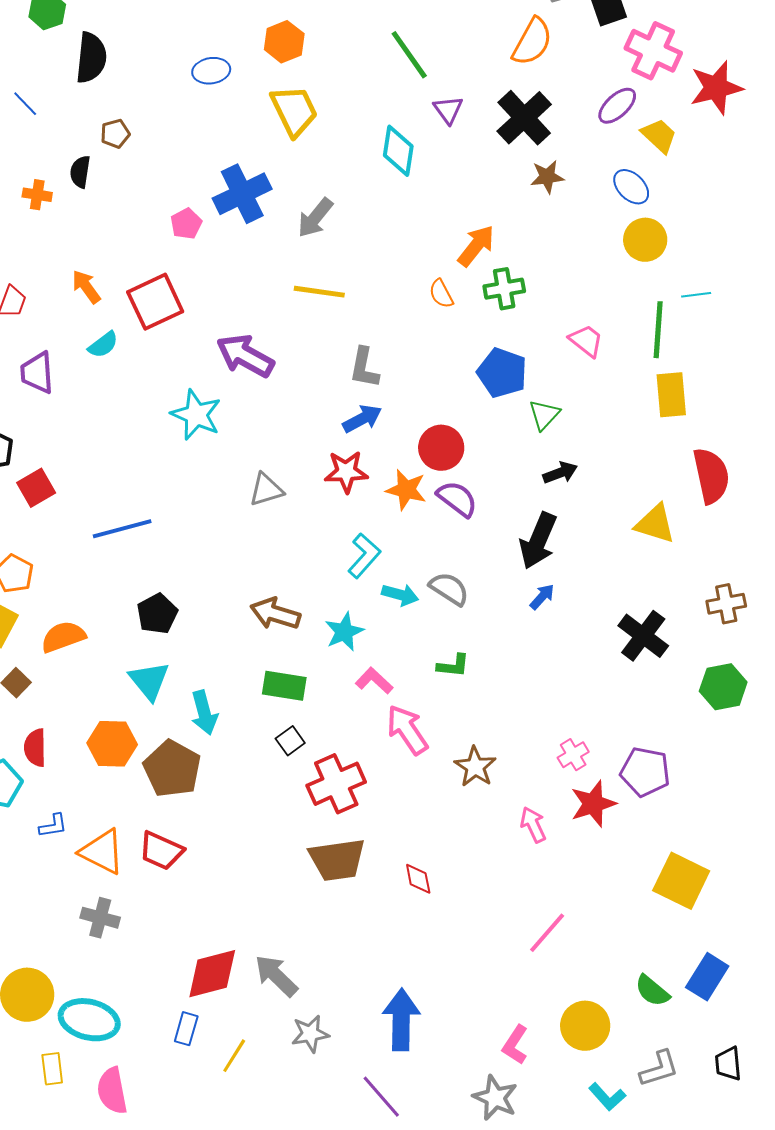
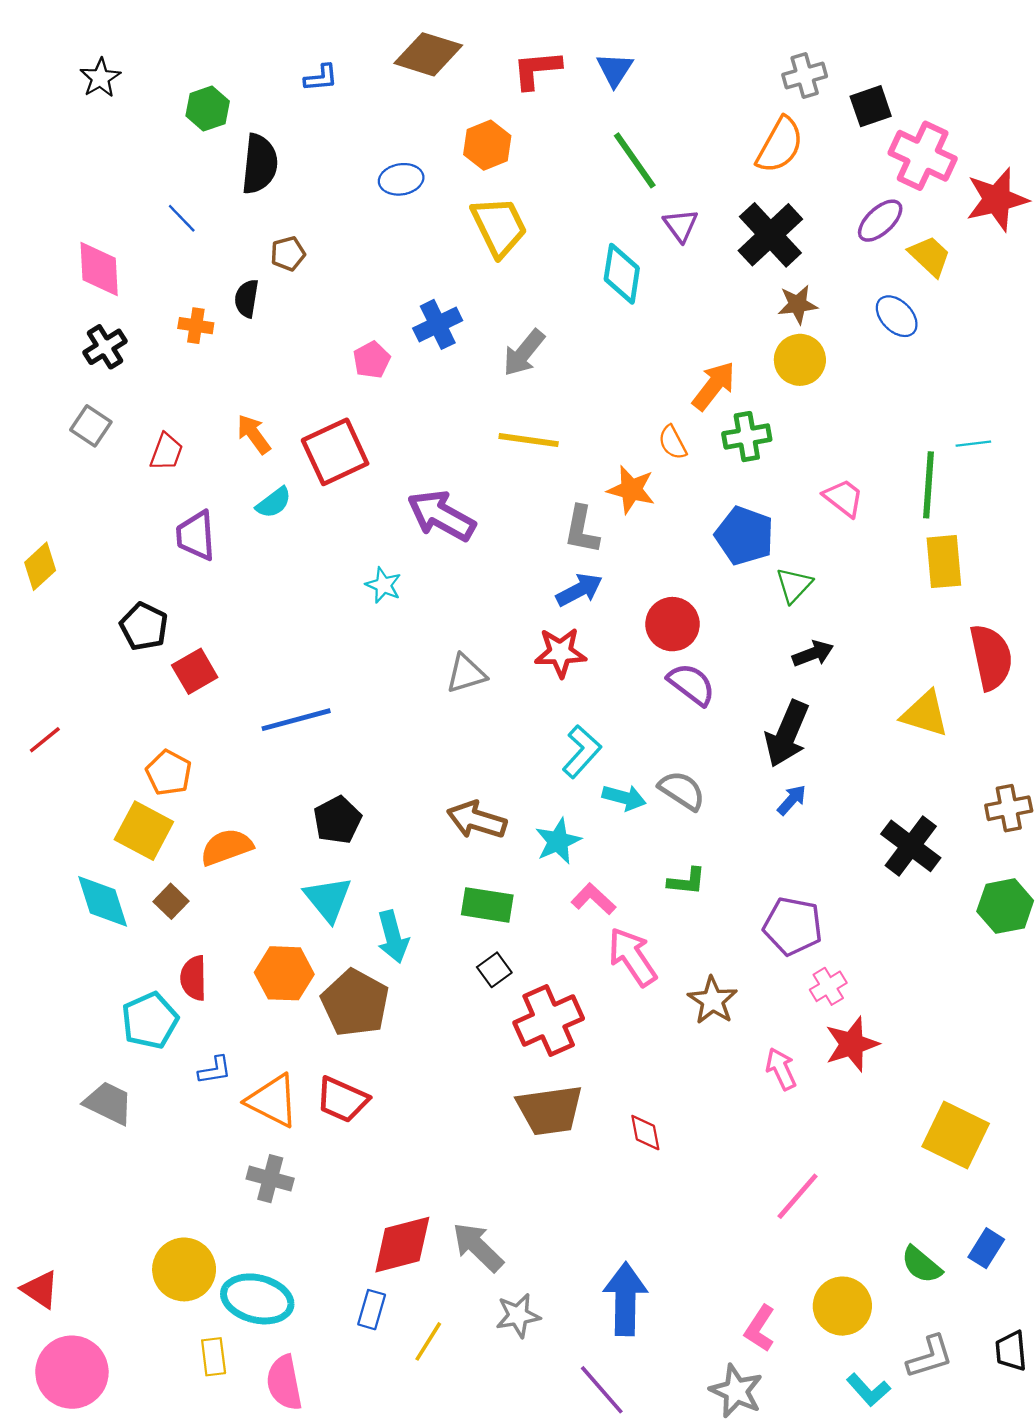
blue cross: (242, 194) -> (438, 324), size x0.7
yellow circle: (645, 240) -> (800, 360), moved
cyan star: (196, 415) -> (383, 585), size x0.6
orange star: (406, 490) -> (631, 490), moved
purple pentagon: (645, 772) -> (793, 926), moved
blue rectangle: (707, 977) -> (986, 1248), size x0.7

